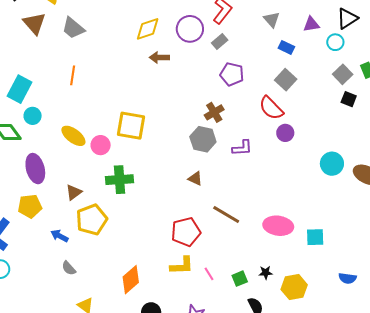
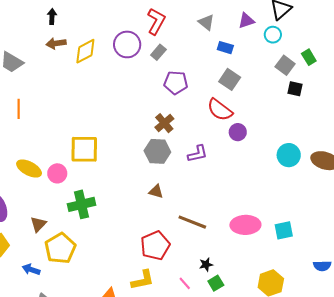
brown arrow: (159, 57) -> (56, 43), moved
yellow L-shape: (182, 266) -> (143, 280), moved
black star: (266, 273) -> (206, 265), moved

